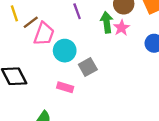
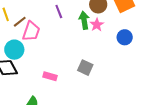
cyan circle: (65, 51) -> (14, 50), moved
gray square: (88, 67) -> (85, 68), moved, turned -35

